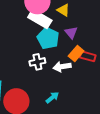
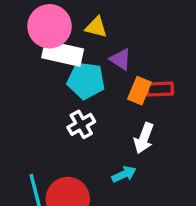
white arrow: (62, 67) -> (144, 138), moved, turned -42
cyan arrow: (52, 98) -> (124, 174), turned 32

